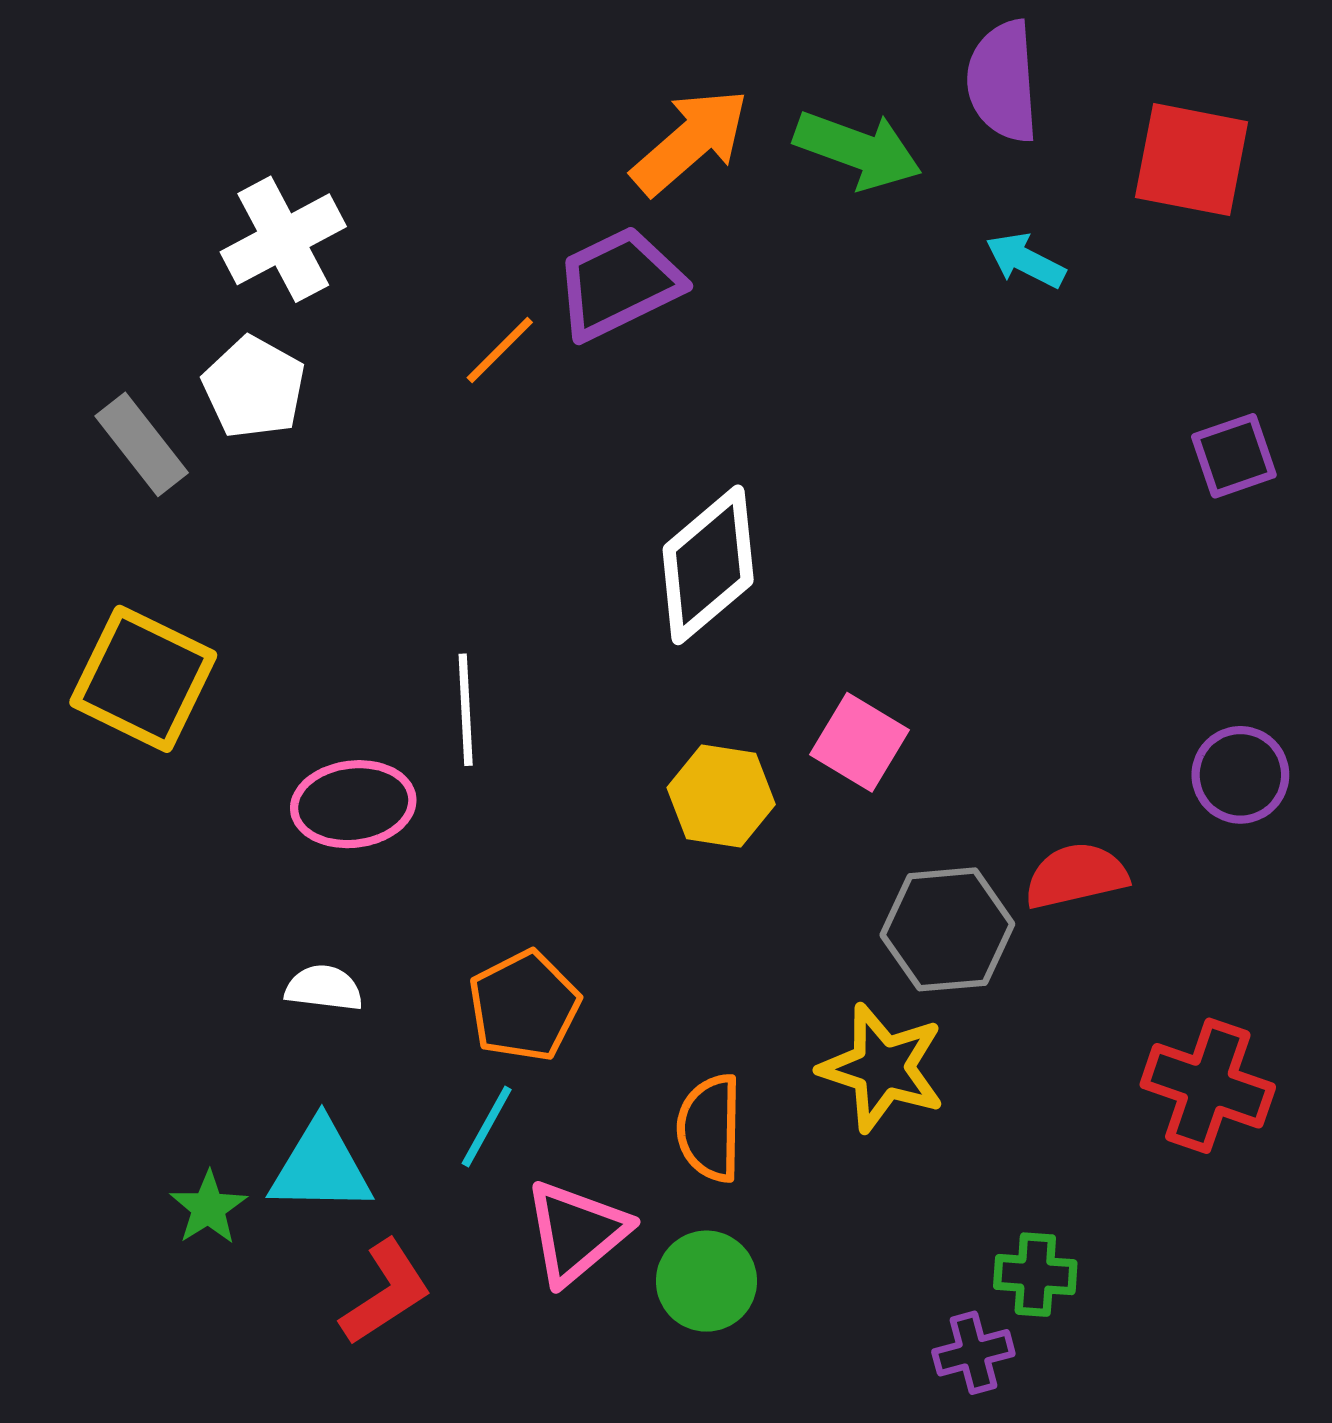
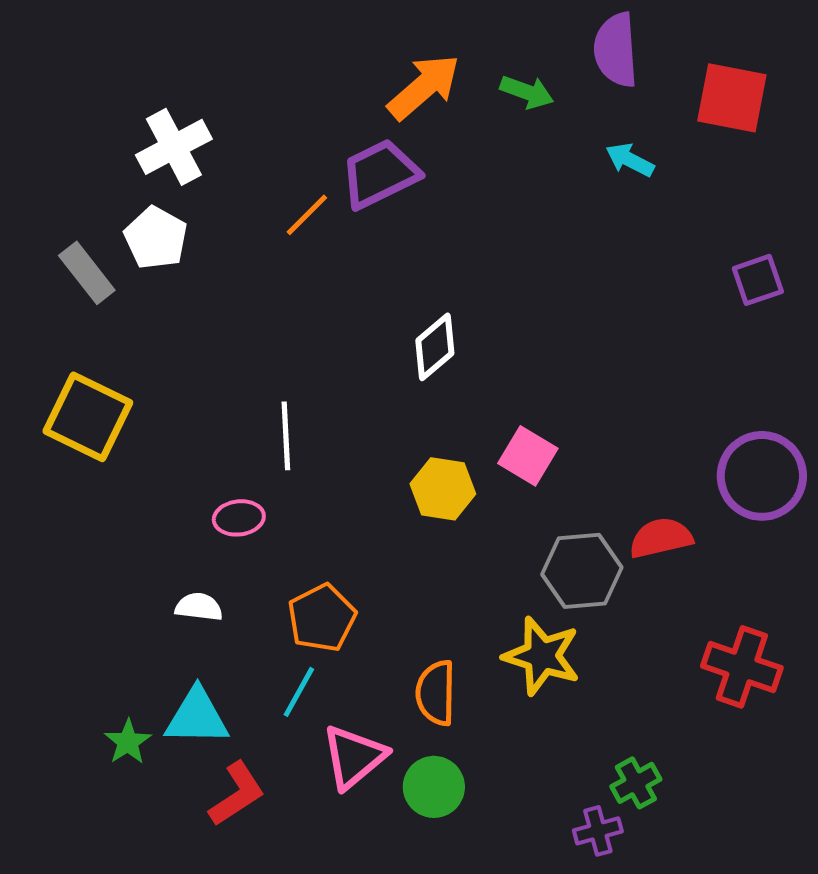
green arrow: (858, 150) -> (527, 92), size x0.7
white diamond: (708, 565) -> (435, 347), size x0.7
purple circle: (1240, 775) -> (762, 476), size x1.5
pink ellipse: (353, 804) -> (239, 518), moved, size x0.7
green cross: (1035, 1275) -> (636, 783), turned -33

